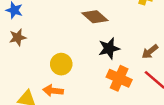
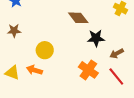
brown star: (18, 37) -> (14, 31), moved
black star: (109, 48) -> (96, 38), moved

